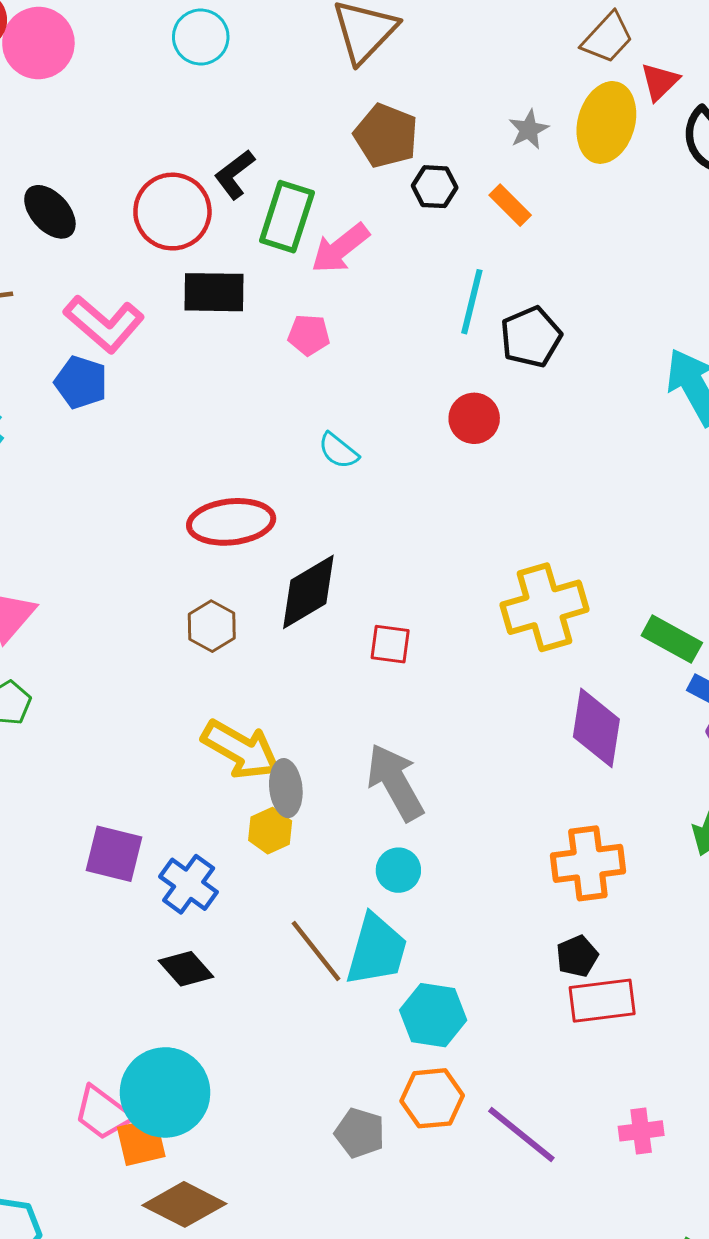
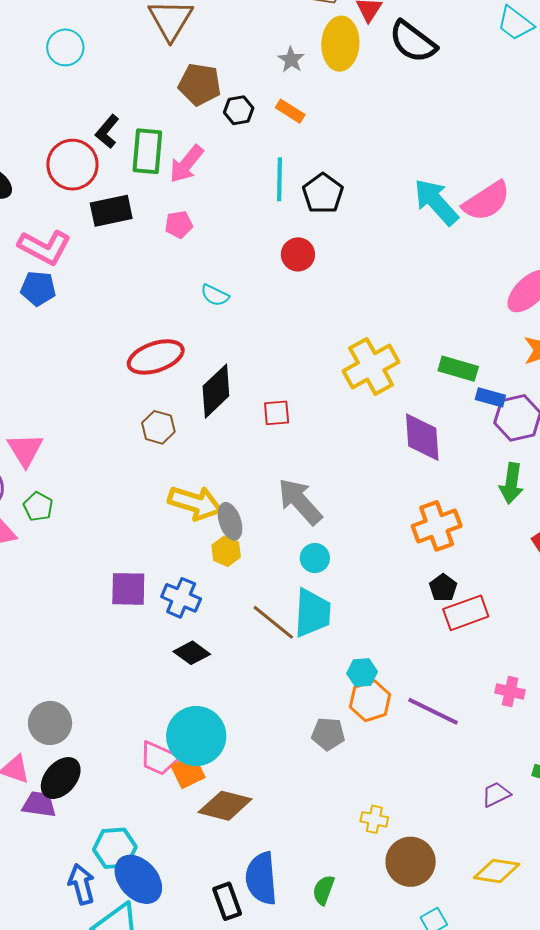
cyan hexagon: (433, 1015) -> (362, 673), moved, size x0.7
pink cross: (641, 1131) -> (510, 691), turned 32

